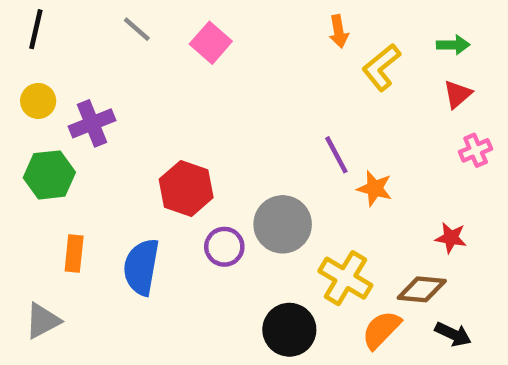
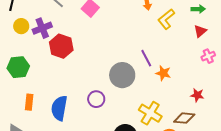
yellow circle: (38, 101) -> (21, 26), moved
purple cross: (92, 123) -> (42, 28), moved
red hexagon: (186, 188) -> (61, 46), moved
gray circle: (283, 224) -> (122, 75), moved

